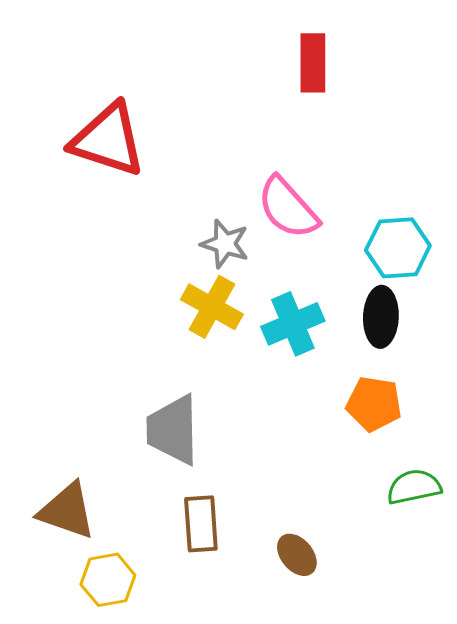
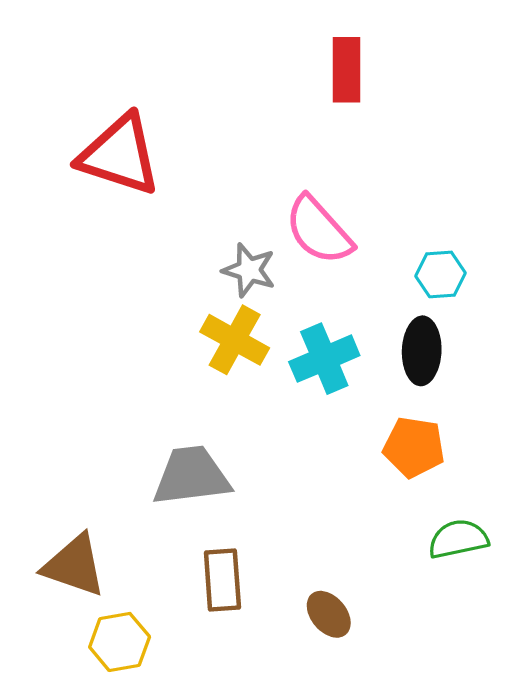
cyan hexagon: (398, 248) -> (441, 274), size x0.7
gray trapezoid: (173, 430) -> (191, 476), turned 84

